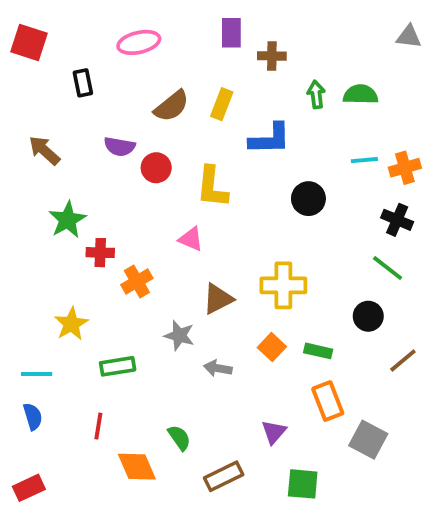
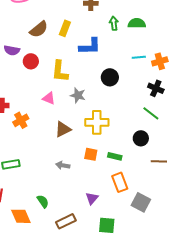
gray star: (179, 335) -> (78, 95), moved
orange square: (272, 347) -> (91, 154), turned -32
brown line: (403, 361) -> (159, 161), turned 42

